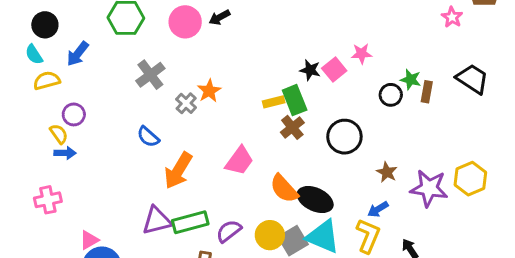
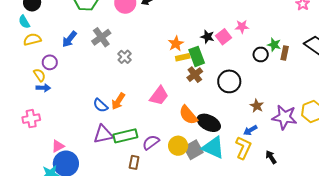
blue arrow: (78, 54) -> (69, 39), moved
orange star: (209, 91) -> (176, 44), moved
blue semicircle: (148, 137) -> (100, 105), moved
orange arrow: (178, 170) -> (118, 101), size x0.7

